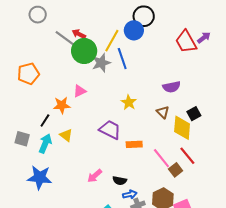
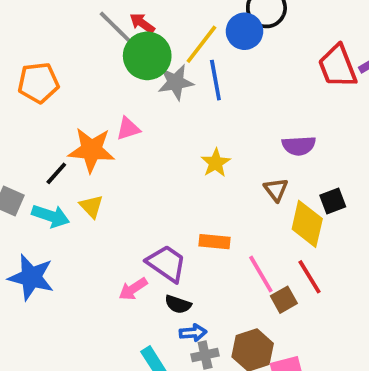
orange star: (62, 105) -> (91, 150), size x1.4
purple trapezoid: (110, 130) -> (167, 263), moved
cyan arrow: (45, 143) -> (51, 216), turned 78

